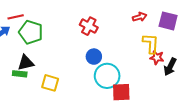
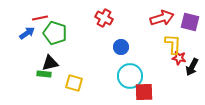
red arrow: (140, 17) -> (162, 18), size x1.6
red cross: (89, 26) -> (104, 18), moved
blue circle: (94, 57) -> (121, 47), moved

